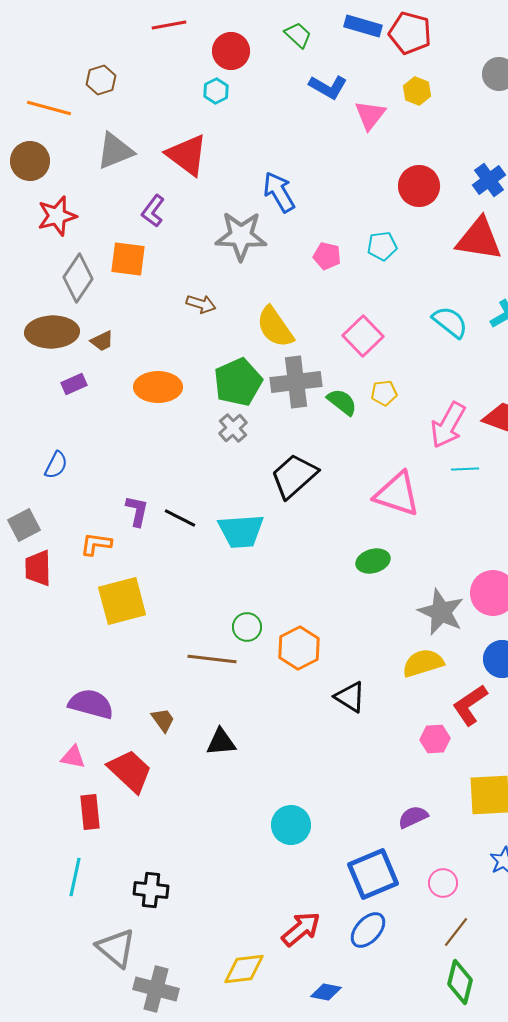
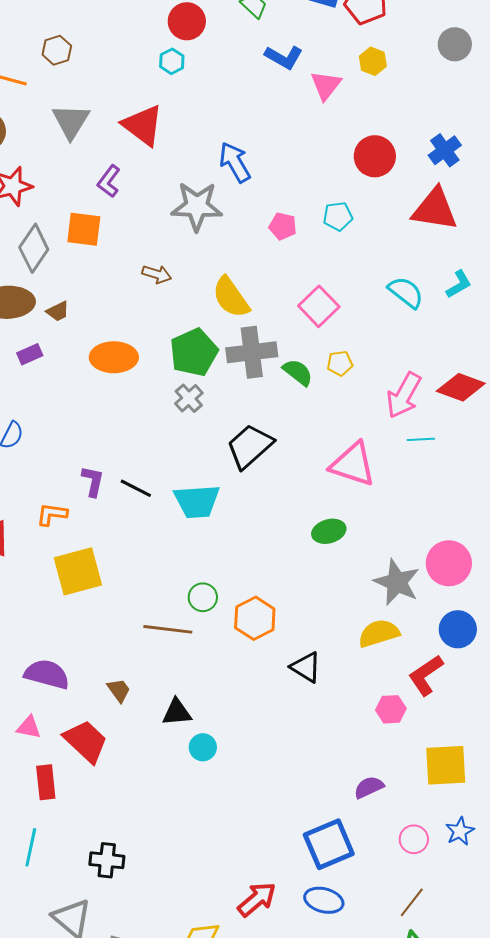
gray triangle: (115, 151) -> (71, 121), turned -36
cyan circle: (291, 825) -> (203, 747), moved, size x0.7
pink circle: (443, 883) -> (414, 839), moved
blue ellipse: (368, 930) -> (324, 900), turned 63

